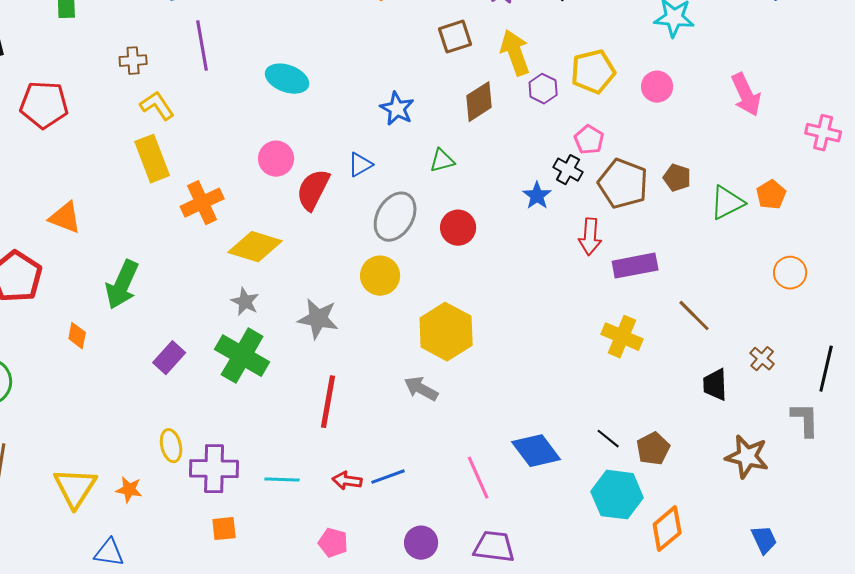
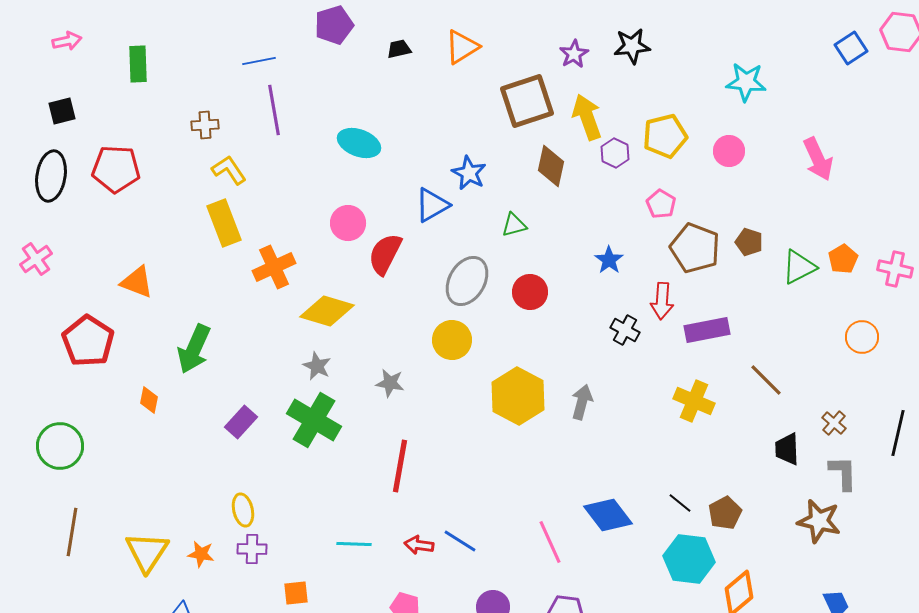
brown square: (455, 37) -> (527, 101), size x1.6
brown diamond: (479, 102) -> (551, 166), turned -45
pink cross: (823, 133) -> (895, 269), moved
blue triangle: (360, 165) -> (432, 205), moved, size x1.4
black cross: (568, 170) -> (625, 330), moved
gray star: (318, 319) -> (390, 383), size x0.7
gray arrow: (421, 389) -> (582, 402), moved, turned 76
gray L-shape: (805, 420) -> (843, 473), moved
purple cross: (214, 469) -> (252, 549), moved, size x0.6
blue line: (388, 477) -> (460, 541), turned 52

